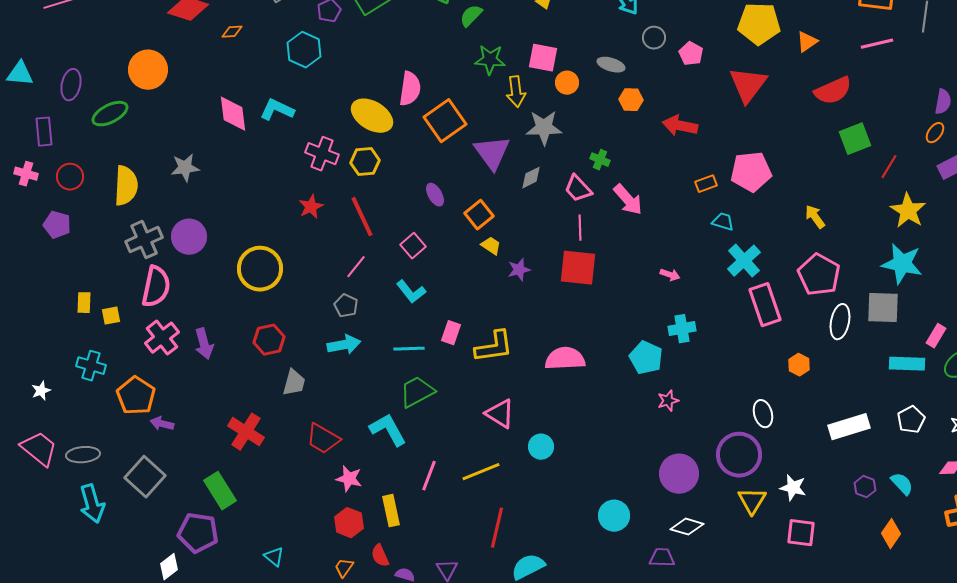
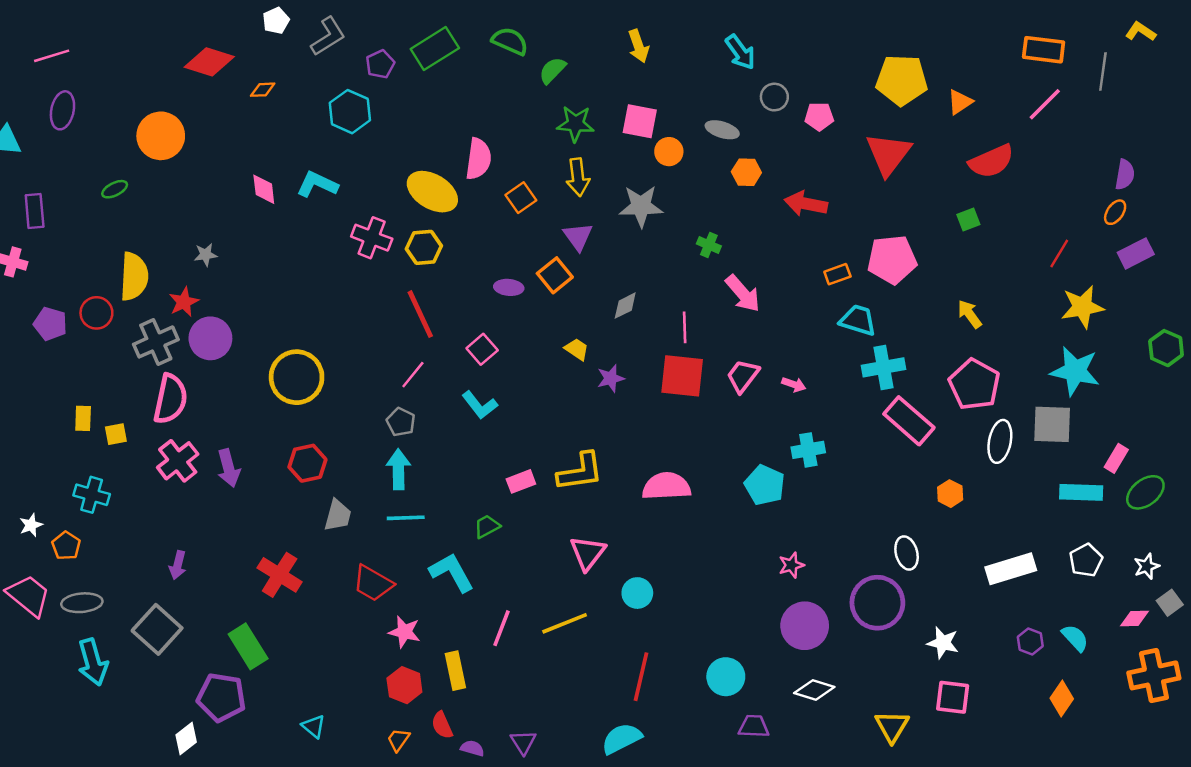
pink line: (877, 44) -> (1045, 104), turned -32
pink pentagon: (691, 54) -> (819, 116), turned -30
purple ellipse: (71, 85) -> (62, 110), moved
yellow arrow: (516, 92) -> (578, 177), moved
green ellipse: (110, 114) -> (115, 189), size x0.6
pink diamond: (233, 114) -> (264, 189), size x0.7
orange square: (445, 121) -> (521, 198), size x0.6
green square: (855, 139) -> (968, 219), moved, size x0.6
purple triangle: (492, 153) -> (578, 236), size x0.7
gray star: (185, 168) -> (206, 255), size x0.7
red circle: (70, 177) -> (96, 313), moved
gray diamond: (531, 178) -> (625, 306), moved
pink trapezoid: (578, 189) -> (743, 376), moved, turned 80
purple ellipse: (435, 195) -> (509, 287), turned -55
red star: (311, 207) -> (184, 302), moved
yellow star: (908, 211) -> (1082, 307), turned 30
orange square: (479, 215) -> (555, 275), moved
cyan trapezoid: (723, 222) -> (858, 320), size x1.4
cyan cross: (744, 261) -> (883, 367), turned 32
pink rectangle: (765, 305) -> (909, 421), turned -30
pink rectangle: (451, 333) -> (521, 481), moved, turned 50
cyan arrow: (344, 345) -> (398, 469), turned -80
cyan line: (409, 349) -> (406, 518), moved
green trapezoid: (417, 392) -> (487, 526), size x0.6
orange pentagon: (136, 396) -> (66, 546), moved, size x0.6
pink star: (668, 401) -> (791, 565), moved
pink triangle: (500, 414) -> (588, 553), turned 36
purple arrow: (162, 424) -> (178, 565), turned -90
yellow triangle: (752, 501) -> (892, 726), moved
red line: (497, 528) -> (641, 677), moved
purple trapezoid: (662, 558) -> (754, 726), moved

